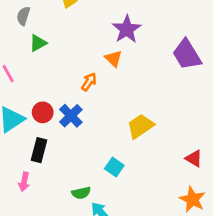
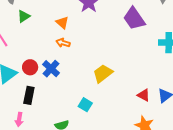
orange triangle: (113, 59) -> (62, 23), moved
orange arrow: (89, 82) -> (63, 43), turned -104

